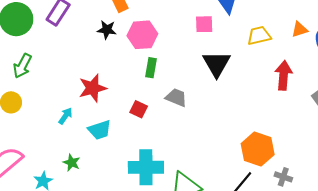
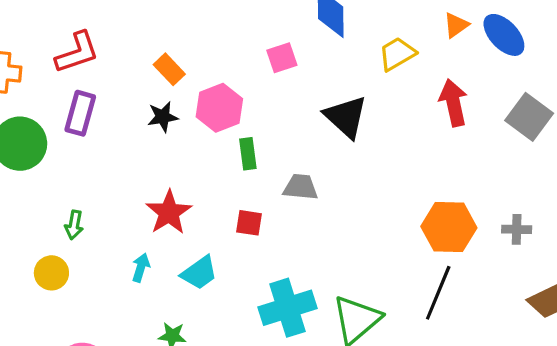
pink square: (204, 24) -> (282, 58), moved
green arrow: (22, 66) -> (74, 225), moved, size x0.7
gray cross: (283, 177) -> (517, 229), moved

